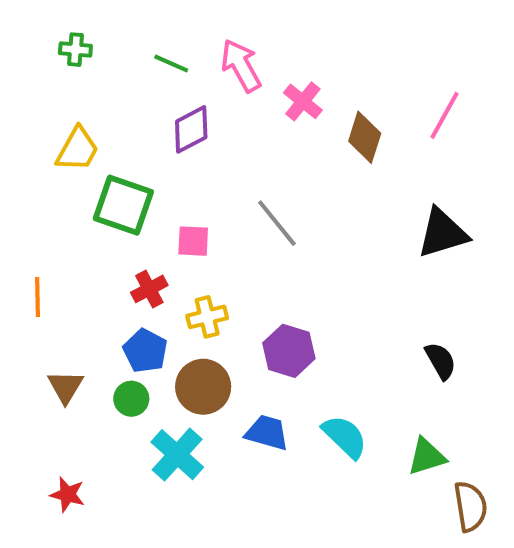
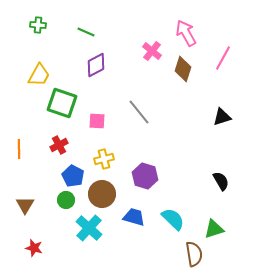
pink arrow: (241, 66) -> (186, 33), moved
black triangle: (443, 233) -> (222, 117), size x0.7
red cross: (149, 289) -> (59, 145), moved
brown triangle: (65, 387) -> (25, 205), moved
brown semicircle: (470, 506) -> (194, 254), moved

